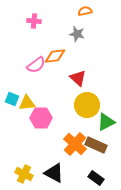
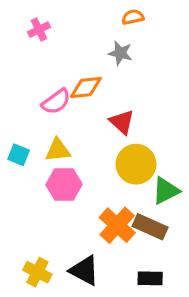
pink cross: (34, 21) -> (39, 30), moved, turned -32
yellow triangle: (27, 103) -> (58, 150), moved
black rectangle: (96, 178) -> (150, 278), turned -35

